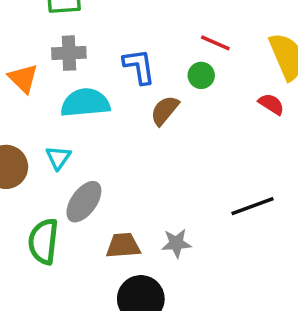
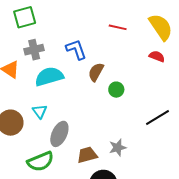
green circle: (201, 75) -> (116, 90), moved
green semicircle: (43, 241) -> (40, 161), turned -108

